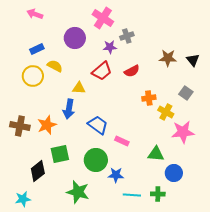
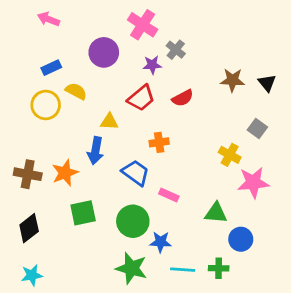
gray cross: (127, 36) -> (176, 50), turned -32
orange cross: (149, 98) -> (159, 142), moved
black diamond: (38, 171) -> (29, 228), moved
green star: (78, 192) -> (131, 268), moved

